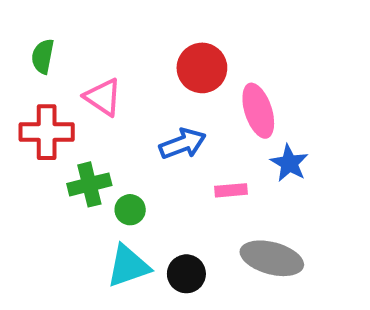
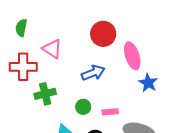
pink rectangle: (231, 190) -> (110, 112), moved
green circle: (130, 210) -> (83, 107), moved

